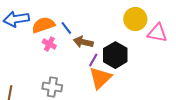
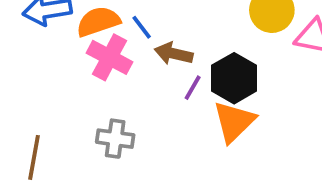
pink cross: (49, 44) -> (110, 57), size x1.6
orange triangle: (100, 78) -> (234, 122), moved

